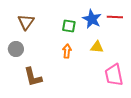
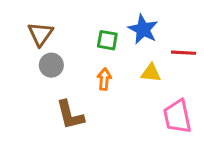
red line: (115, 17) -> (184, 53), moved
gray circle: (16, 49) -> (51, 65), moved
brown L-shape: (33, 77) -> (70, 115), moved

